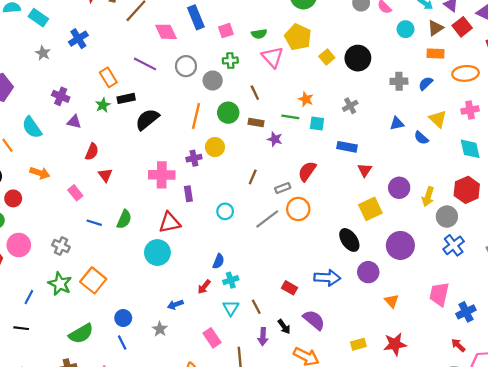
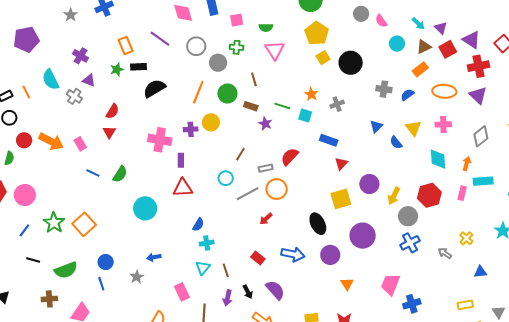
yellow pentagon: (298, 37) -> (317, 33), moved
orange rectangle: (436, 53) -> (420, 69), turned -49
orange star: (306, 99) -> (311, 94), moved
blue triangle: (397, 123) -> (376, 126), turned -40
red semicircle: (92, 152) -> (112, 111), moved
orange arrow: (40, 173) -> (51, 141), moved, size x1.4
cyan circle: (225, 211) -> (226, 178), moved
red triangle: (170, 223) -> (183, 188), moved
pink circle: (19, 245) -> (25, 195), moved
gray cross: (61, 246) -> (74, 96), moved
red arrow: (204, 287) -> (266, 219), moved
black line: (21, 328) -> (33, 260), moved

